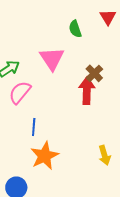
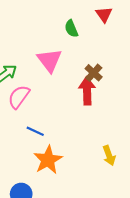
blue line: (34, 127) -> (35, 131), turned -66

